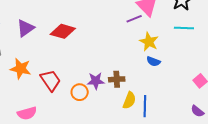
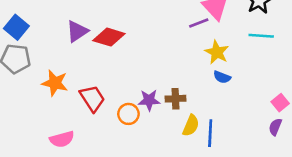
purple triangle: (25, 28) -> (77, 31), moved
purple semicircle: (197, 111) -> (275, 127), moved, turned 72

